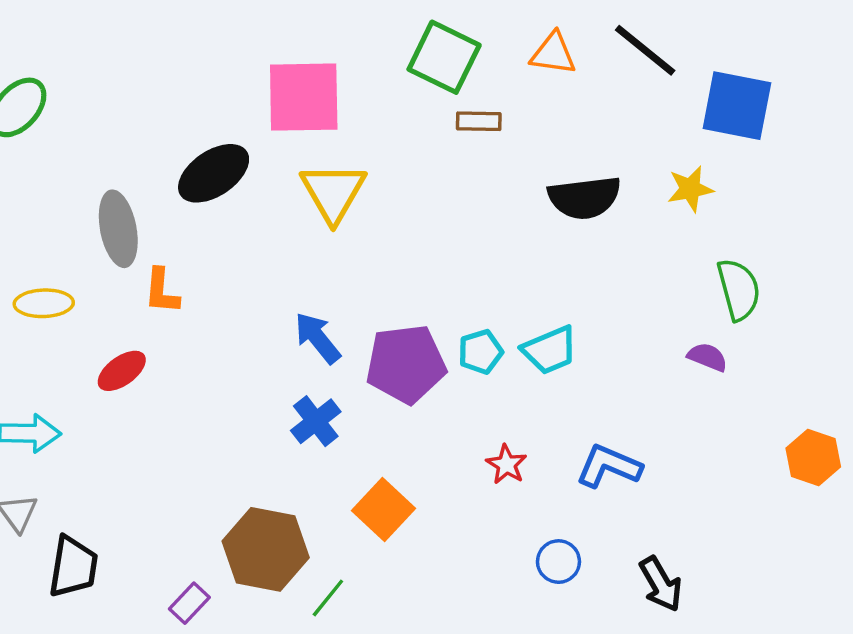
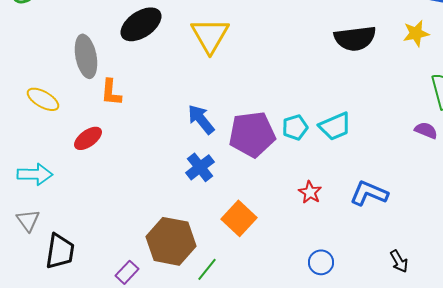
yellow ellipse: (44, 303) -> (43, 99), turned 32
blue circle: (558, 562) -> (321, 262), moved
black arrow: (661, 584) -> (399, 261), size x0.7

